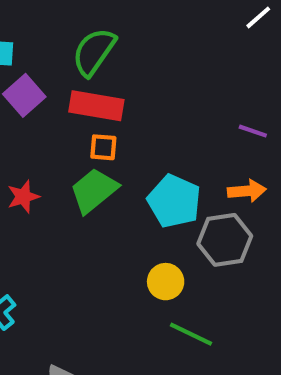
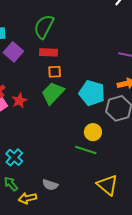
red rectangle: (96, 106) -> (49, 52), size x0.7
green line: (191, 334) -> (86, 150), moved

